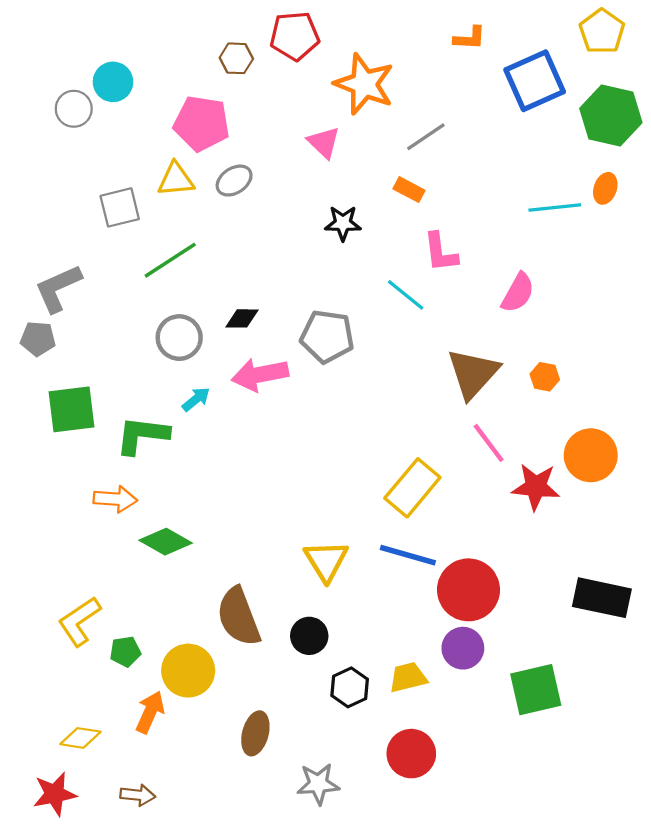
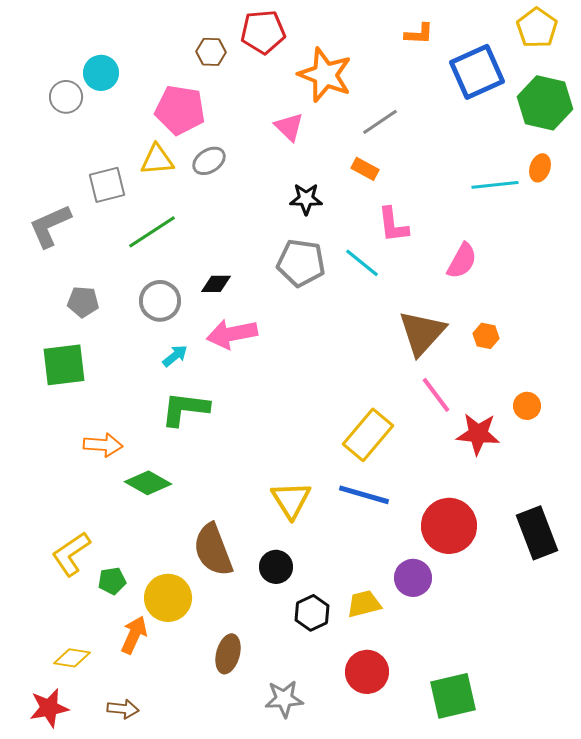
gray L-shape: (58, 288) -> (50, 226), moved
gray pentagon: (327, 336) -> (301, 263), moved
gray pentagon: (38, 339) -> (83, 302), moved
green L-shape: (142, 435) -> (185, 409), moved
orange circle: (591, 455) -> (527, 406), size x0.6
red circle: (468, 590) -> (449, 526), moved
black rectangle: (602, 598) -> (537, 533), turned 57
green square: (536, 690) -> (453, 696), moved

